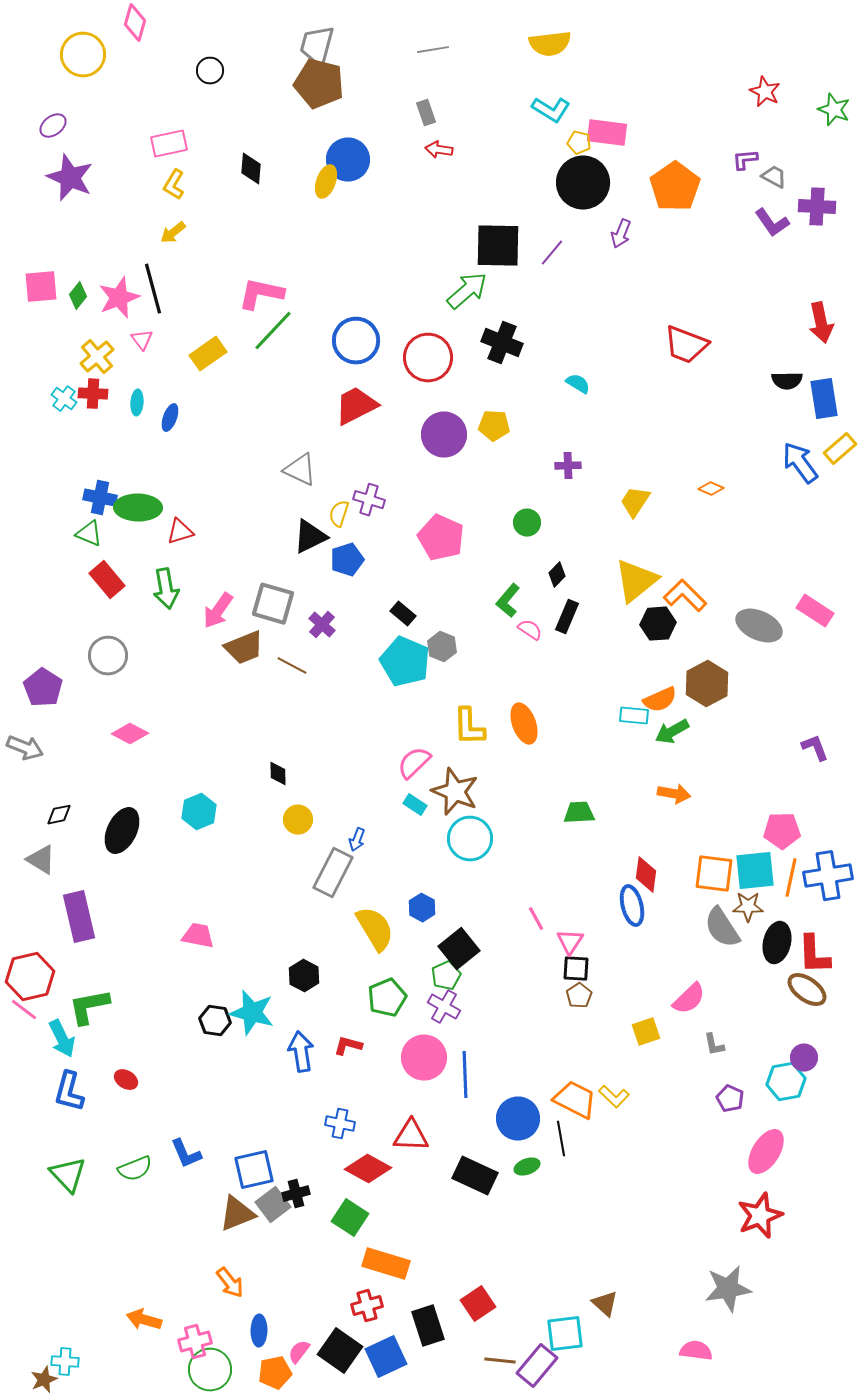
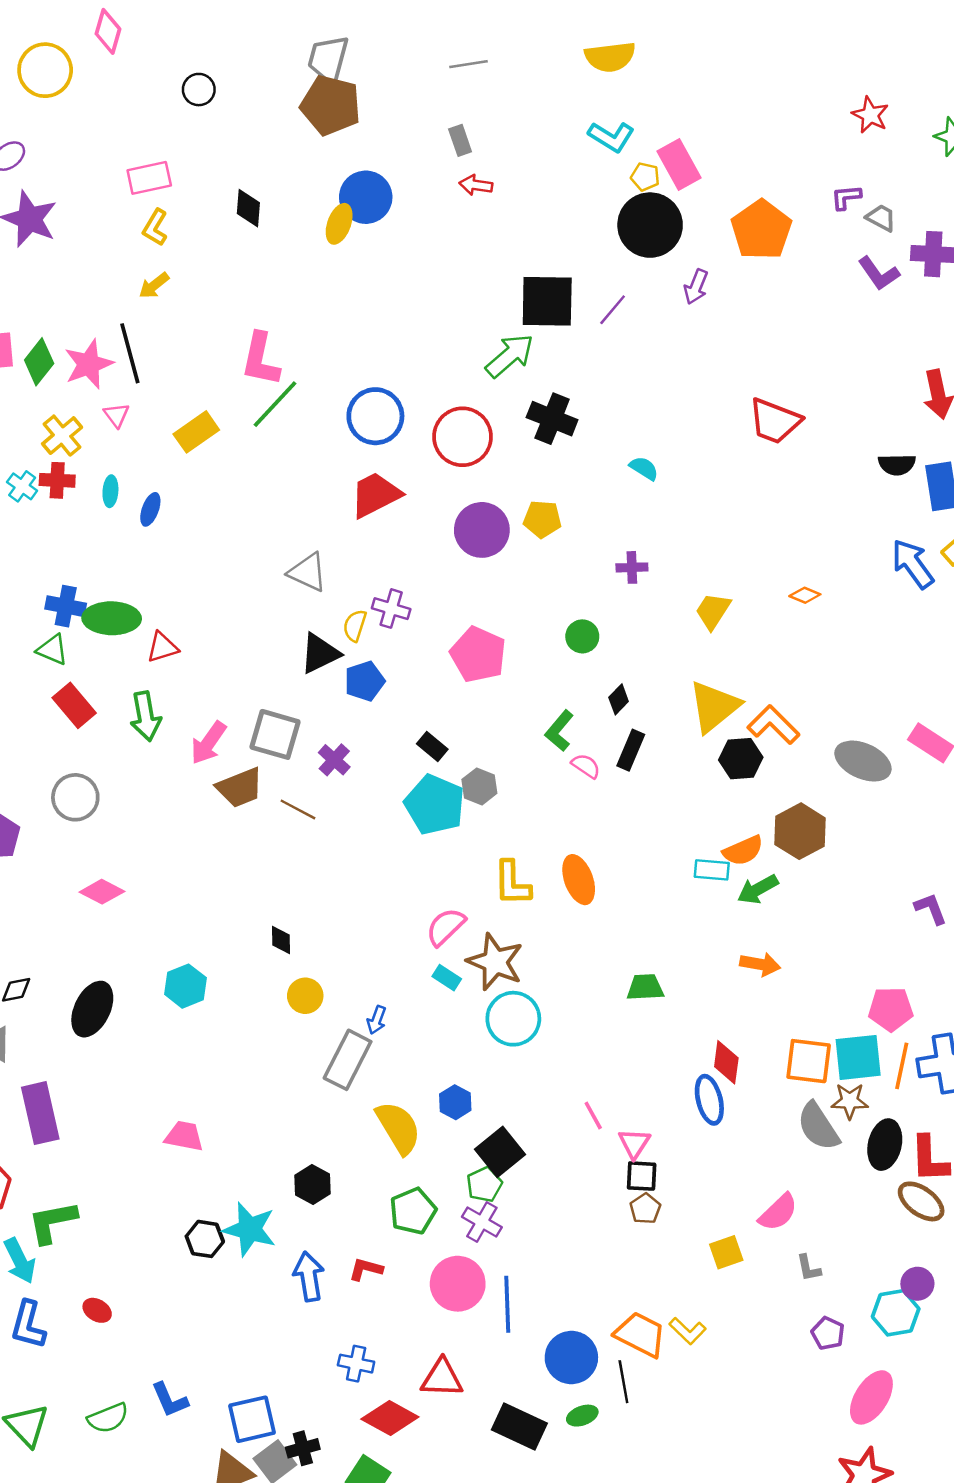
pink rectangle: (607, 133) -> (679, 165), turned 54
pink L-shape: (261, 294) -> (260, 359), turned -90
green diamond: (78, 296) -> (39, 362), size x1.4

